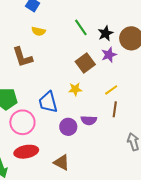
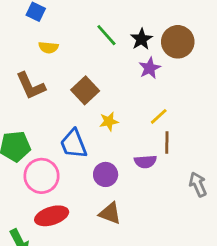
brown square: (85, 63) -> (85, 90), moved
purple semicircle: (89, 120) -> (145, 162), moved
brown triangle: (62, 162) -> (110, 213), moved

